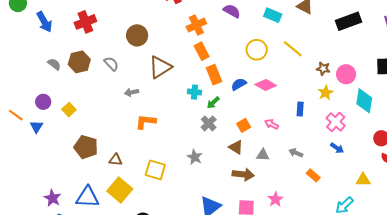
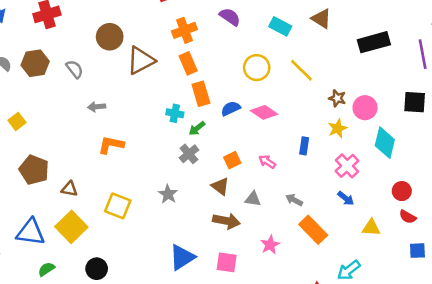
brown triangle: (160, 67) -> (141, 60), moved
orange rectangle: (313, 175) -> (313, 230), size x1.6
yellow triangle: (363, 180) -> (371, 228), moved
pink star: (276, 199) -> (270, 245), moved

